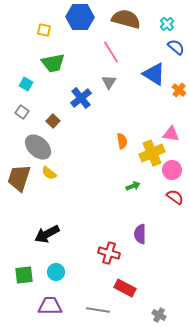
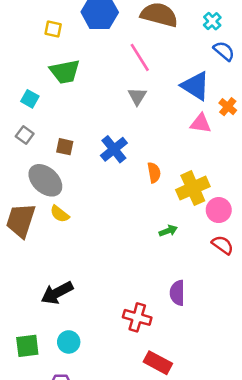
blue cross: (81, 98) -> (114, 149), moved
brown square: (53, 121) -> (65, 147), turned -32
pink triangle: (171, 134) -> (201, 123), moved

